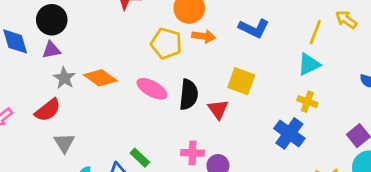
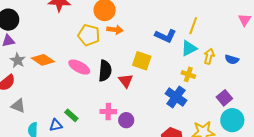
yellow arrow: (346, 20) -> (209, 56), moved, turned 70
blue L-shape: (254, 28) -> (165, 36), moved
gray triangle: (64, 143) -> (18, 106), turned -35

